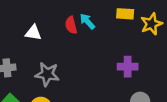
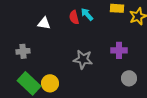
gray star: (47, 74) -> (83, 59), moved

